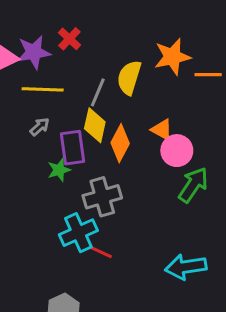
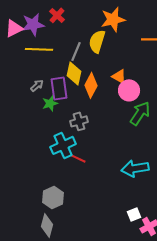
orange star: (172, 57) -> (113, 19), moved
gray arrow: (40, 127) -> (37, 85), moved
gray cross: (102, 197) -> (79, 121), size x0.7

